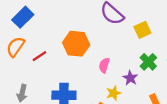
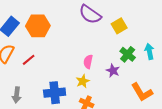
orange hexagon: (76, 44) -> (38, 26), moved
yellow star: (113, 93) -> (83, 81), moved

